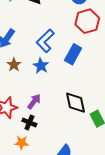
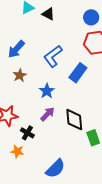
blue star: (41, 66) -> (47, 91), moved
purple arrow: (34, 101) -> (48, 114), moved

